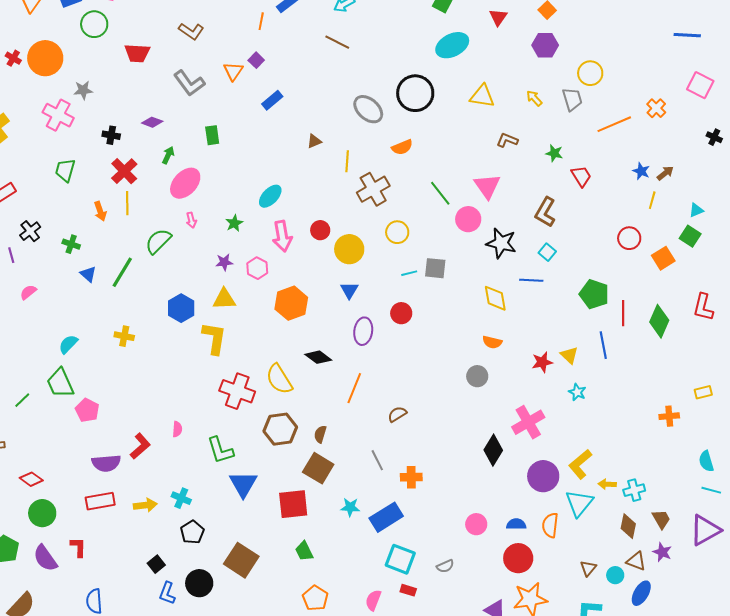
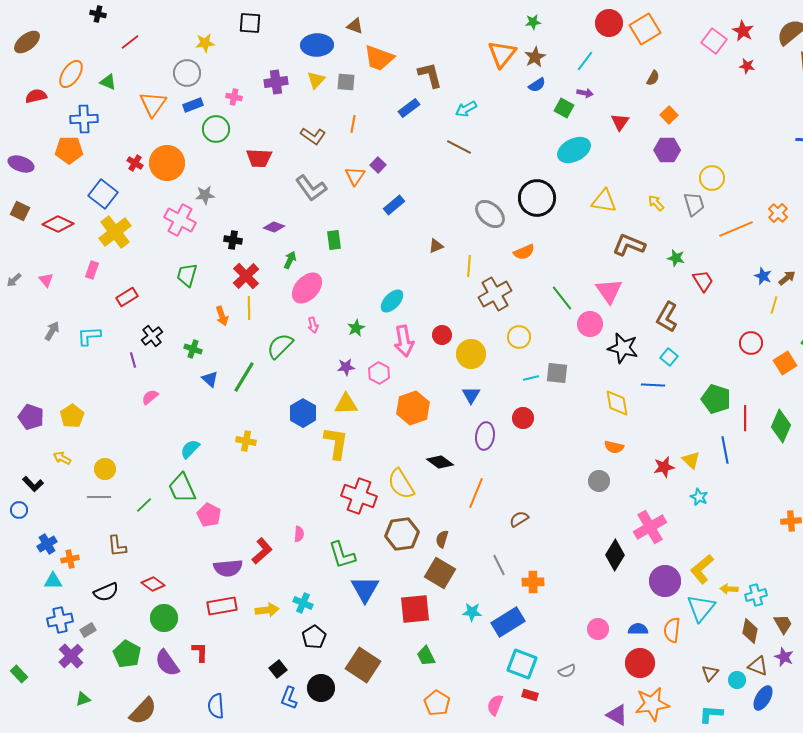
orange line: (261, 21) -> (353, 124), moved
brown L-shape: (507, 140) -> (629, 245), size x1.5

